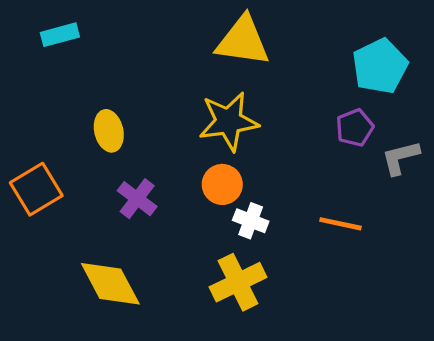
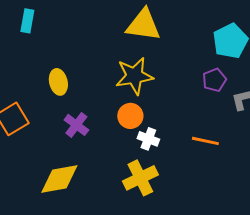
cyan rectangle: (60, 35) -> (27, 21), turned -65
yellow diamond: (110, 284) -> (59, 179), turned -72

